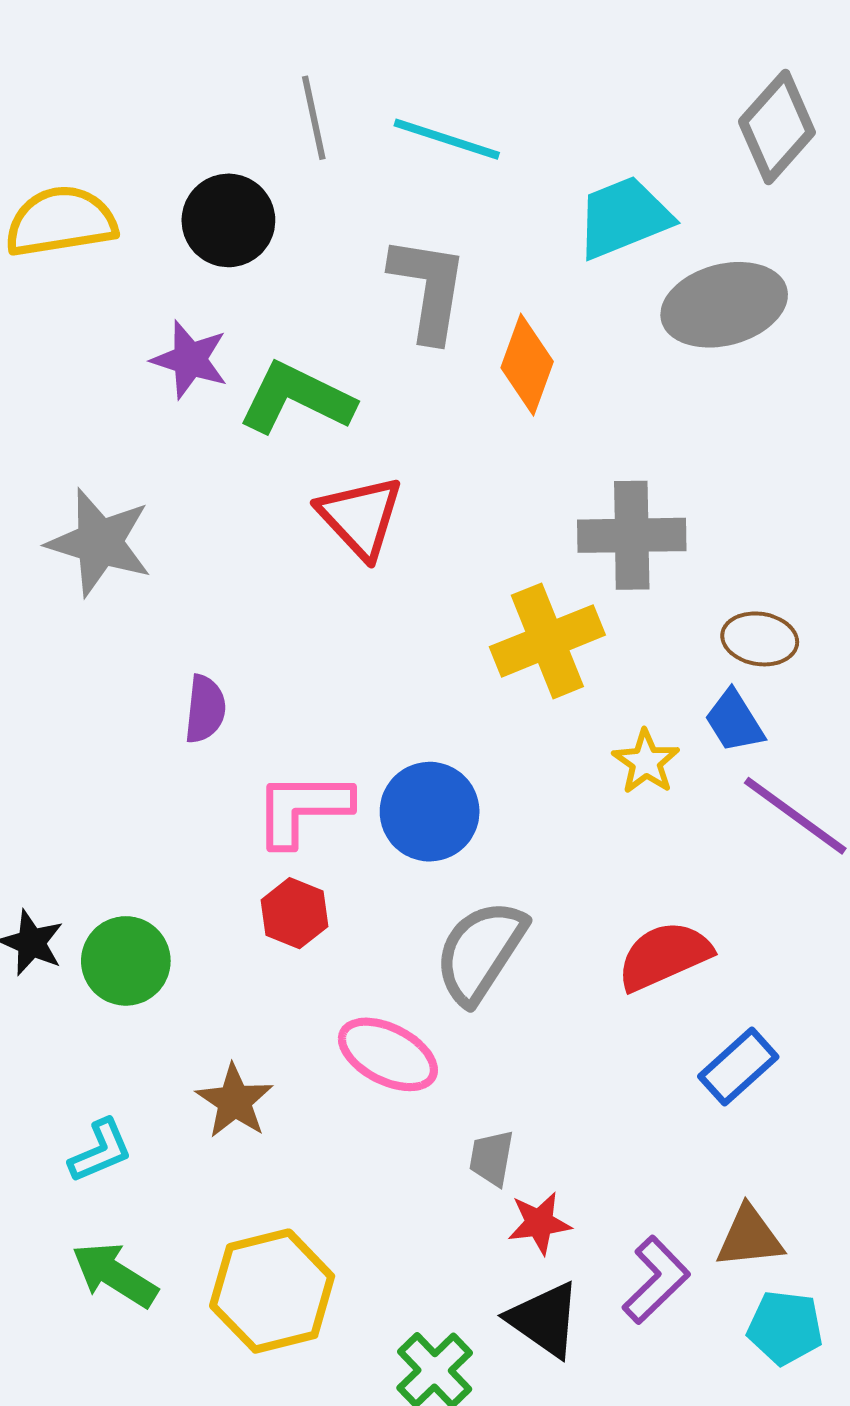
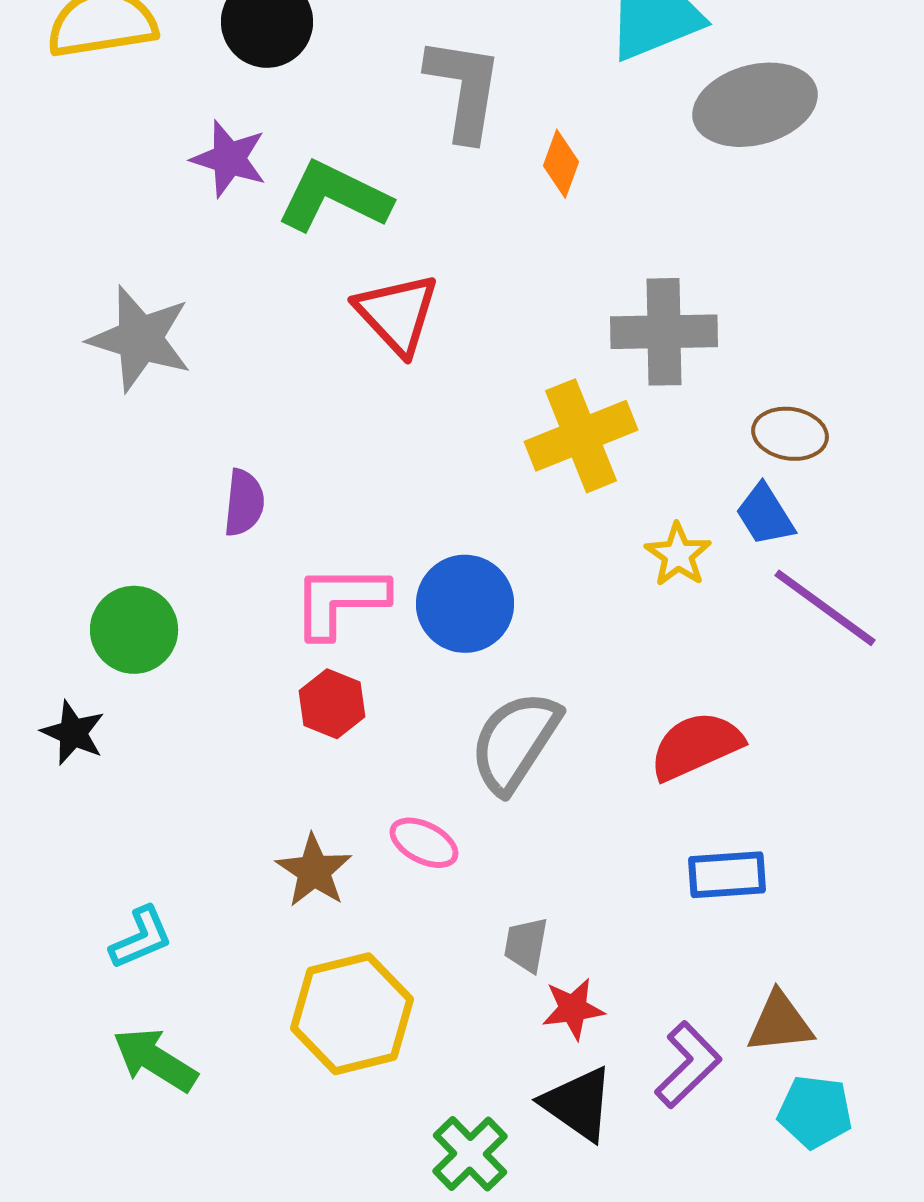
orange diamond: (527, 365) -> (561, 164), size x0.7
green circle: (126, 961) -> (134, 630), moved
pink ellipse: (388, 1054) -> (424, 843), size x0.7
blue rectangle: (738, 1067) -> (727, 875), moved, turned 38
brown star: (235, 1101) -> (314, 871), moved
yellow hexagon: (272, 1291) -> (352, 1014), moved

